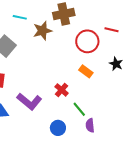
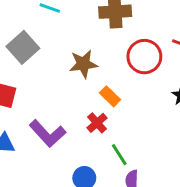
brown star: (42, 31) -> (83, 64), moved
orange rectangle: (86, 71) -> (110, 96), moved

